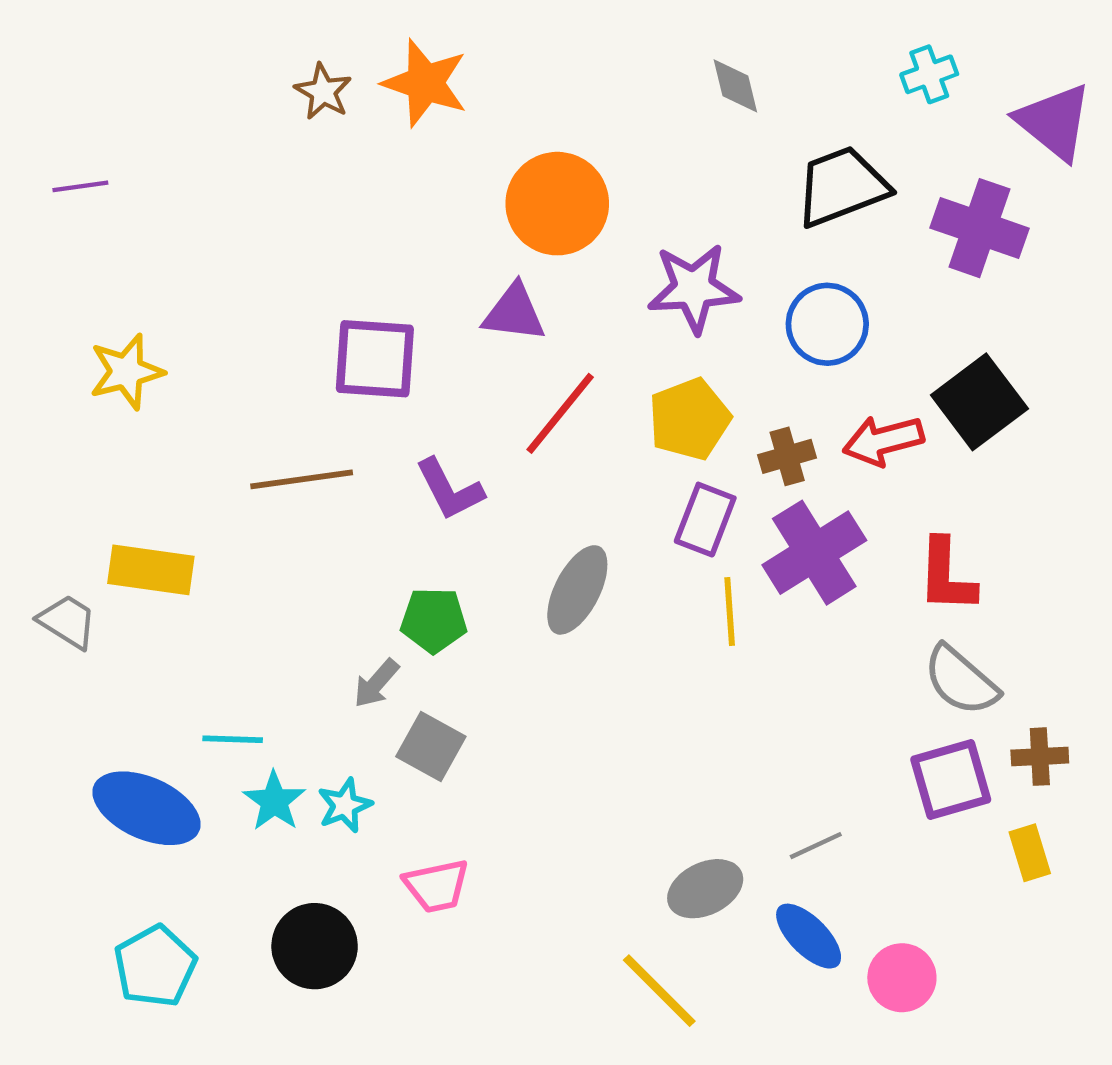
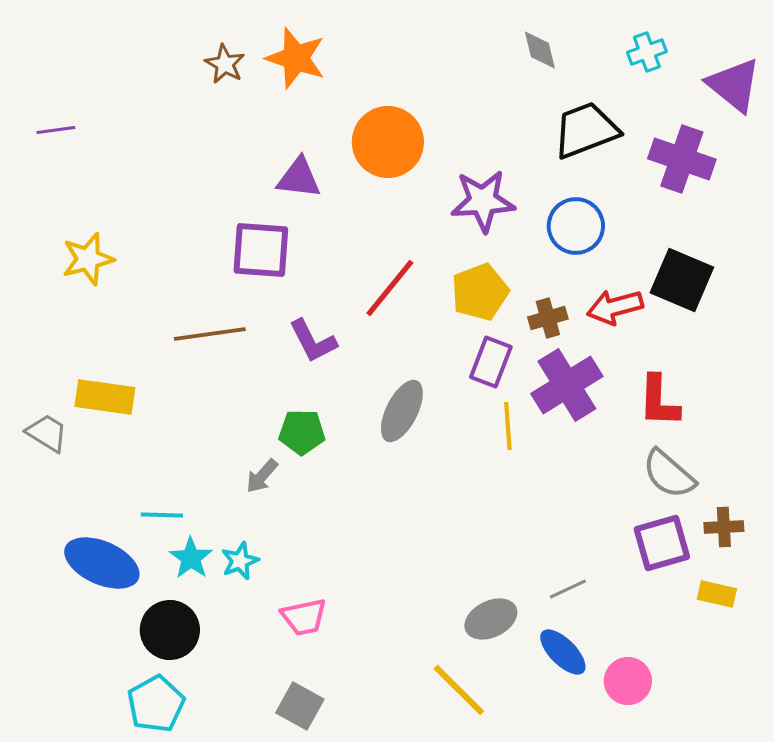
gray diamond: (735, 86) -> (540, 50), moved
purple triangle: (514, 313) -> (299, 178), moved
black square: (979, 402) -> (682, 280), turned -30
gray square: (431, 746) -> (300, 706), moved
yellow rectangle: (1030, 853) -> (717, 594), turned -60
black circle: (315, 946) -> (170, 630), moved
cyan pentagon: (155, 966) -> (156, 704), moved

